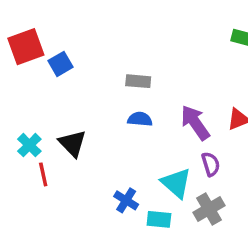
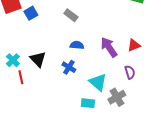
gray rectangle: (138, 81) -> (71, 15), moved, turned 32
purple semicircle: (211, 164) -> (130, 72), moved
blue cross: (126, 200) -> (69, 67), moved

